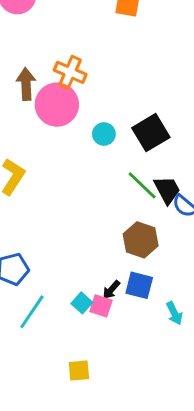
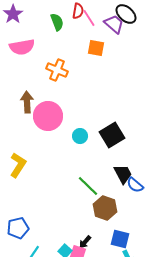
orange cross: (70, 72) -> (57, 70), moved
green line: (142, 185) -> (88, 186), moved
blue square: (139, 285) -> (120, 239), moved

